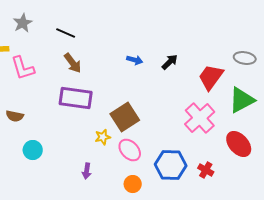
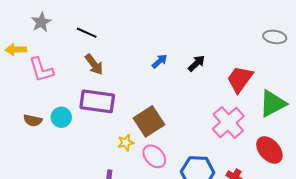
gray ellipse: (245, 58) -> (275, 37), moved
blue arrow: (135, 60) -> (160, 61), turned -56
cyan circle: (33, 150) -> (61, 117), moved

